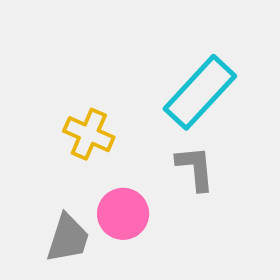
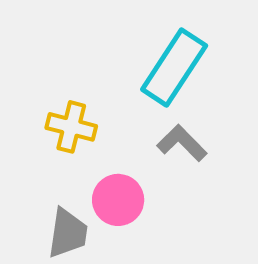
gray L-shape: (195, 168) -> (182, 143), turned -30

